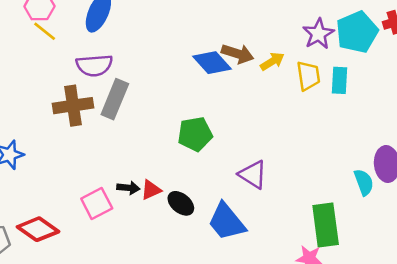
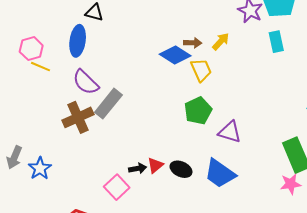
brown arrow: (238, 54) -> (193, 43), size x0.7
purple semicircle: (94, 65) -> (86, 82), turned 64
yellow trapezoid: (308, 76) -> (201, 70), moved
gray rectangle: (115, 99) -> (108, 104), turned 32
green pentagon: (195, 134) -> (198, 111), moved

